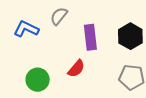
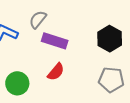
purple rectangle: (90, 37) -> (55, 41), moved, turned -65

